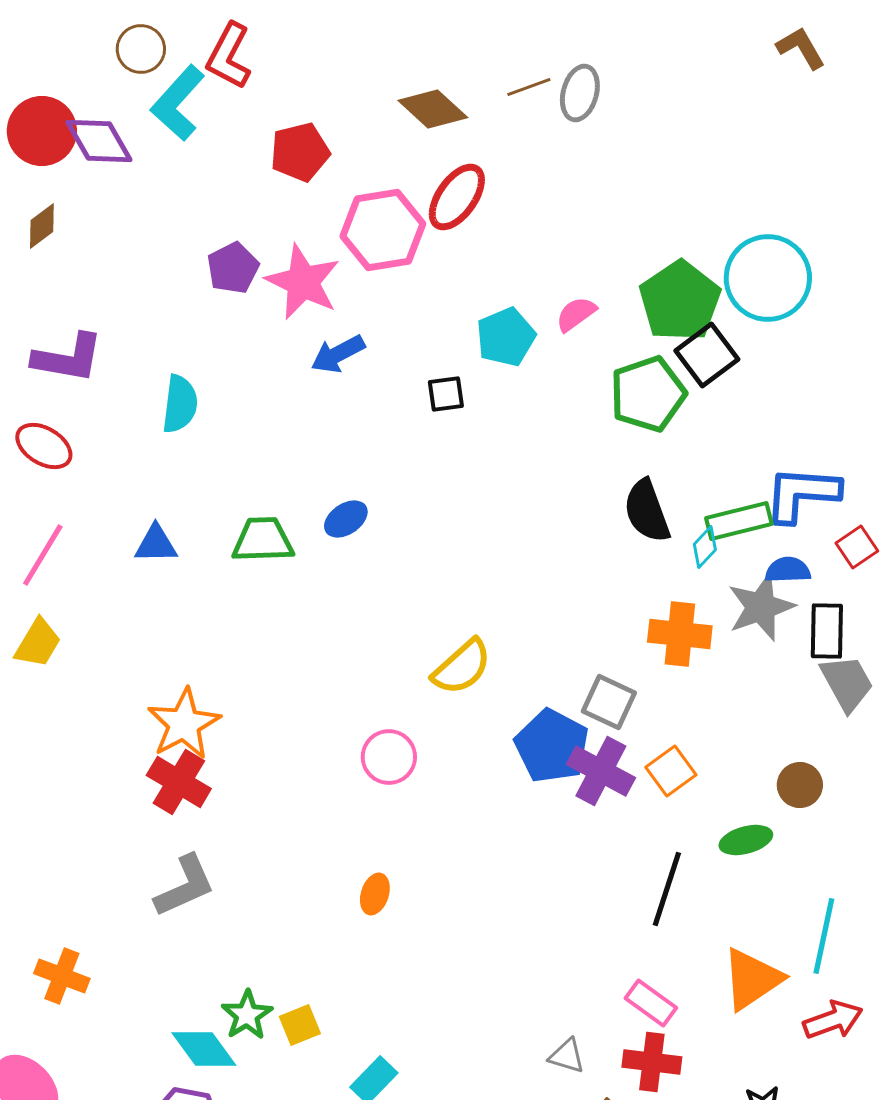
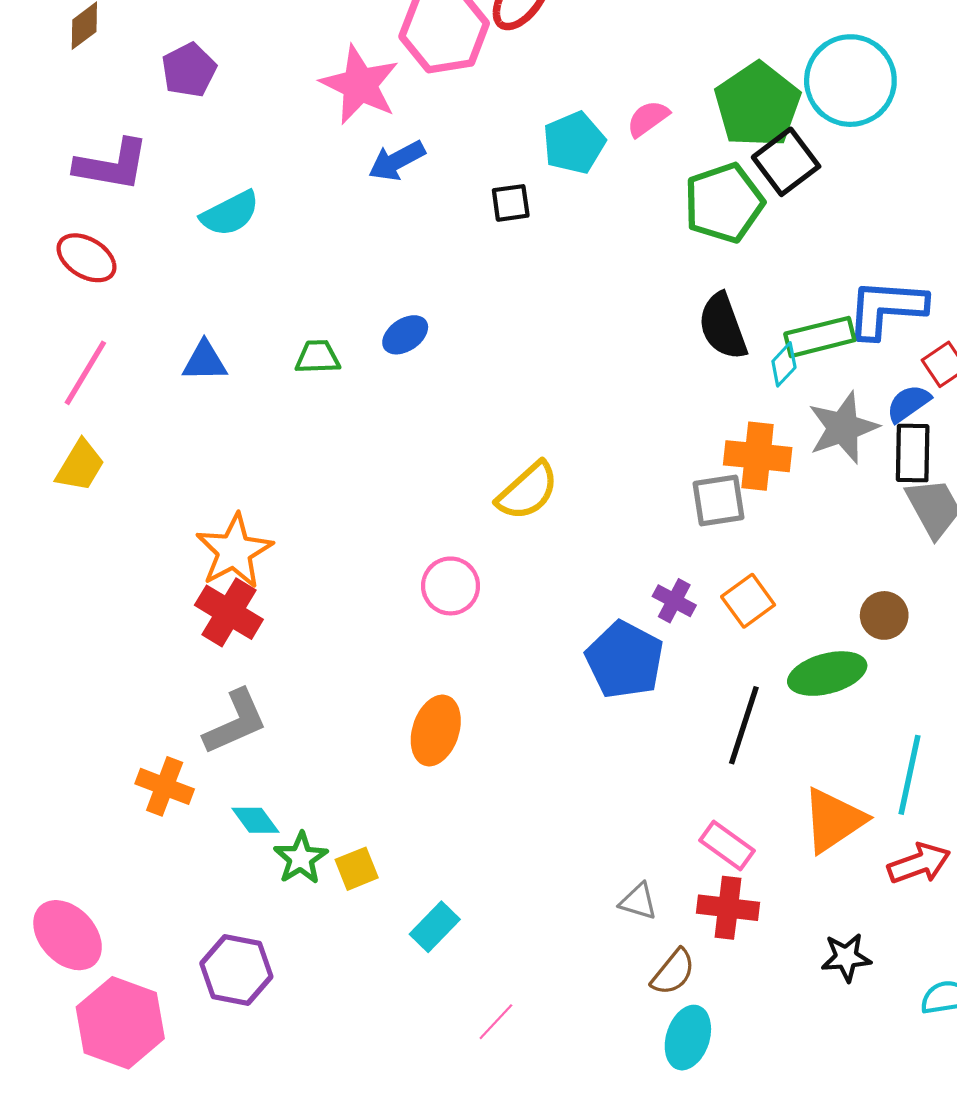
purple pentagon: (233, 268) -> (189, 70), moved
cyan semicircle: (180, 404) -> (230, 213), turned 56
green trapezoid: (263, 540) -> (318, 357), size x0.7
blue semicircle: (788, 570) -> (908, 403), moved, turned -33
gray square: (609, 702) -> (719, 500), moved, turned -34
blue pentagon: (552, 746) -> (625, 660), moved
purple cross: (601, 771) -> (674, 601), size x0.6
green ellipse: (746, 840) -> (827, 674), size x1.4
orange ellipse: (375, 894) -> (436, 730), size x1.6
orange cross: (62, 976) -> (165, 786), moved
cyan diamond: (204, 1049) -> (255, 820), moved, size x0.7

